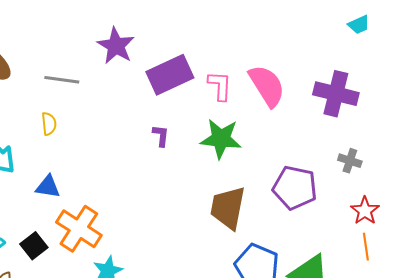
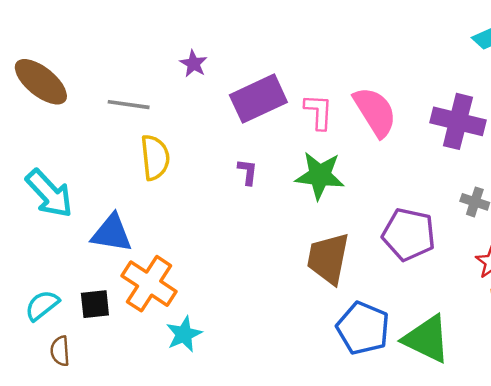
purple star: (116, 46) -> (194, 64), size x0.6
yellow semicircle: (49, 124) -> (155, 157), moved, size x1.6
blue triangle: (48, 187) -> (112, 233), size x1.4
black square: (34, 246) -> (95, 304), turned 32

